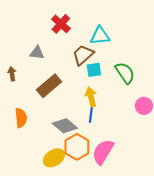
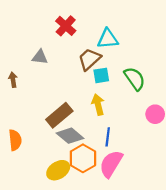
brown rectangle: (49, 86) -> (59, 115), moved
blue line: (91, 114) -> (108, 137), moved
orange semicircle: (21, 118) -> (15, 140), moved

